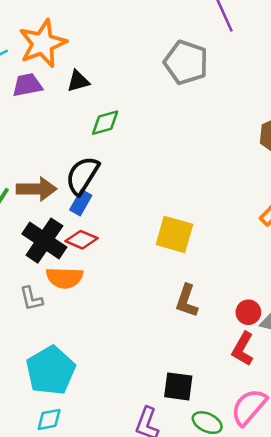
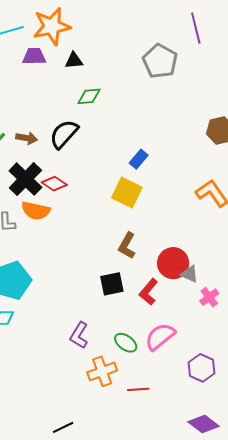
brown arrow: (37, 189) -> (27, 138), size x0.7
blue rectangle: (81, 203) -> (139, 159), moved
red circle: (248, 312) -> (173, 263), size x1.6
red L-shape: (243, 349) -> (149, 292), moved
black square: (178, 386) -> (112, 284), moved, turned -30

